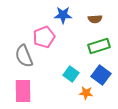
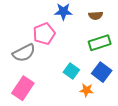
gray semicircle: (24, 56) -> (24, 53), turned -95
pink rectangle: (23, 91) -> (23, 88), turned 35

